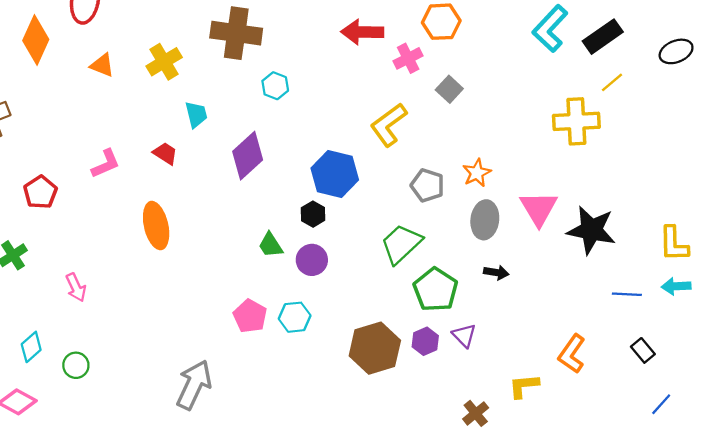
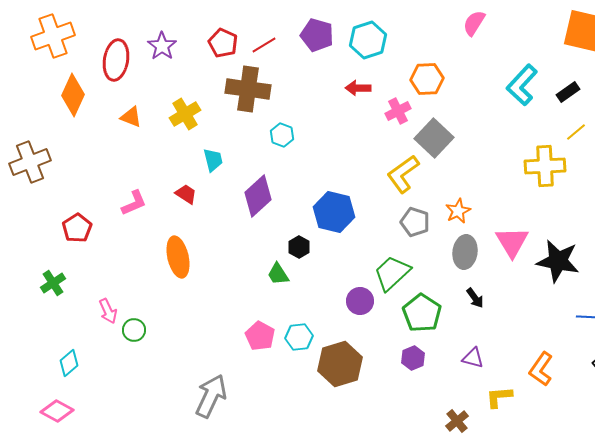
red arrow: (362, 32) -> (358, 88), size x0.7
black rectangle: (603, 37) -> (568, 92), size x0.7
gray square: (449, 89) -> (434, 138), size x1.6
yellow L-shape: (389, 125) -> (403, 174), moved
black hexagon: (313, 214) -> (299, 247), moved
purple circle: (312, 260) -> (360, 301), moved
black arrow: (496, 272) -> (475, 298), turned 45
purple triangle: (464, 335) -> (473, 358), moved, turned -30
brown hexagon: (375, 348) -> (340, 364), moved
green circle: (76, 365) -> (134, 330), moved

